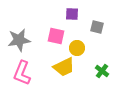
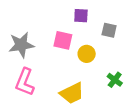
yellow trapezoid: (64, 67) -> (72, 93), moved

